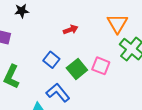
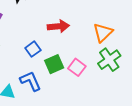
red arrow: (71, 30) -> (58, 26), size x1.5

